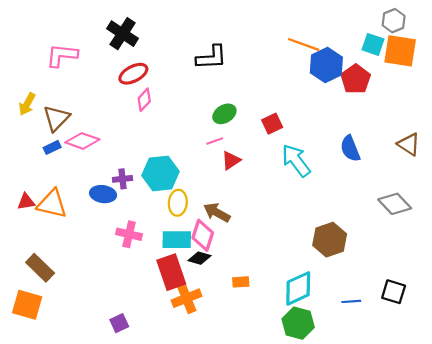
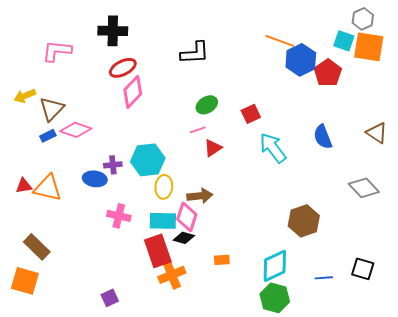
black cross: (123, 34) -> (113, 31), turned -32
pink diamond: (144, 100) -> (133, 92), size x1.5
yellow arrow: (27, 104) -> (25, 96), turned 40
brown arrow: (217, 213) -> (200, 196), turned 145

